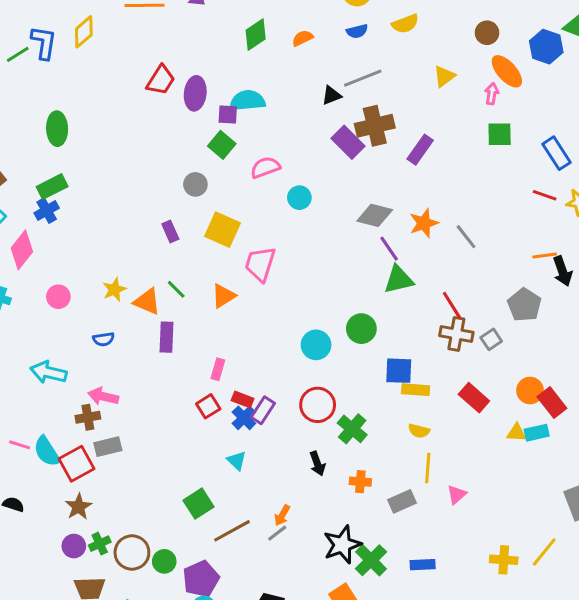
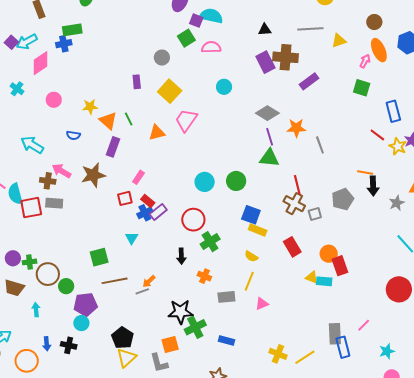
gray line: (363, 78) -> (310, 29), moved
pink semicircle: (265, 167) -> (211, 47), moved
brown star: (79, 507) -> (93, 175), moved, size x1.4

